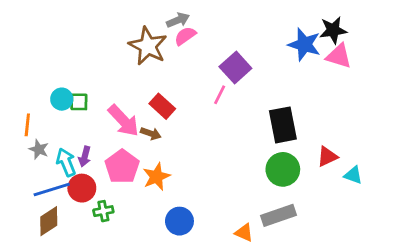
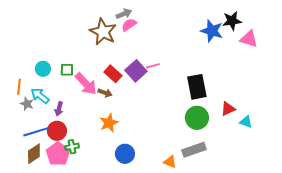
pink triangle: (339, 56) -> (249, 39), moved
purple square: (235, 67) -> (136, 71), moved
pink line: (220, 95) -> (153, 66), turned 48
green square: (79, 102) -> (67, 70), moved
cyan arrow: (66, 162) -> (40, 96), moved, turned -30
pink pentagon: (122, 167) -> (58, 154), moved

